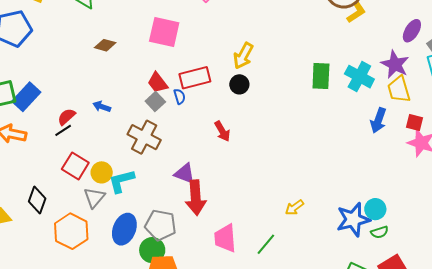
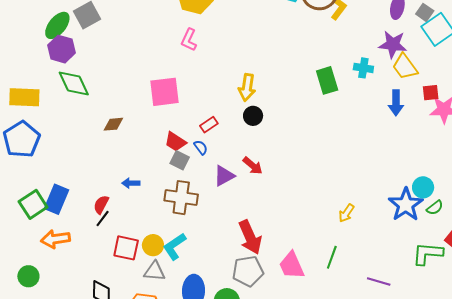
cyan cross: (359, 77) -> (363, 68), size x0.7
red rectangle: (195, 78) -> (209, 125), size x0.6
purple triangle: (185, 173) -> (224, 176), moved, turned -30
gray triangle: (94, 198) -> (155, 271), turned -45
gray pentagon: (161, 225) -> (248, 271), moved

